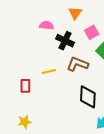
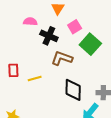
yellow line: (49, 71) -> (35, 78), moved
red rectangle: (25, 86) -> (13, 70), moved

